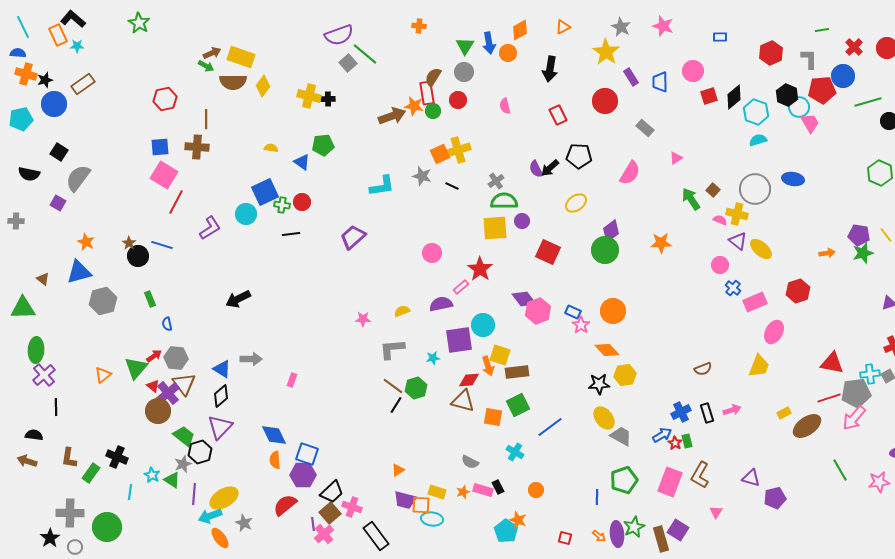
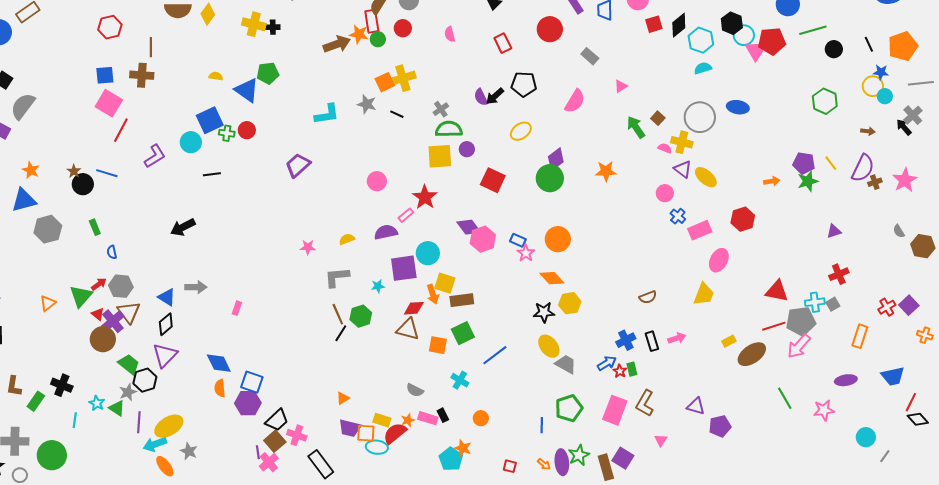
red pentagon: (822, 90) -> (772, 41), moved
blue triangle: (302, 162) -> (247, 90), size x1.5
black line: (291, 234) -> (212, 174), moved
brown line: (393, 386) -> (338, 314), turned 30
red semicircle: (285, 505) -> (395, 433), moved

